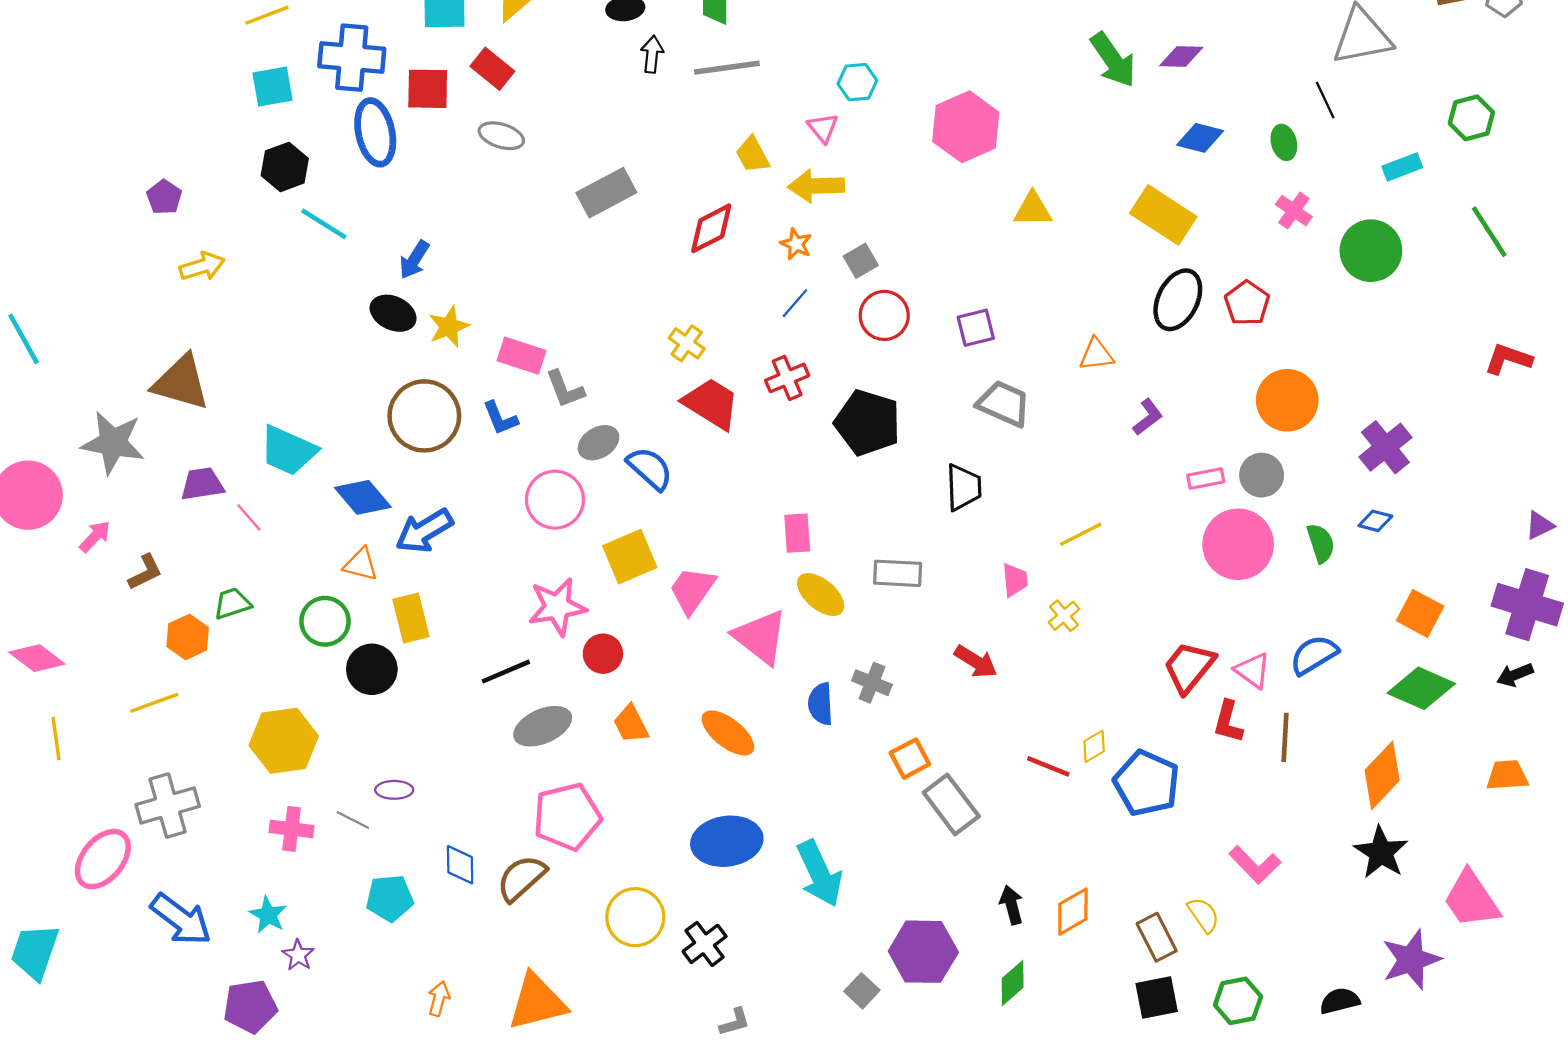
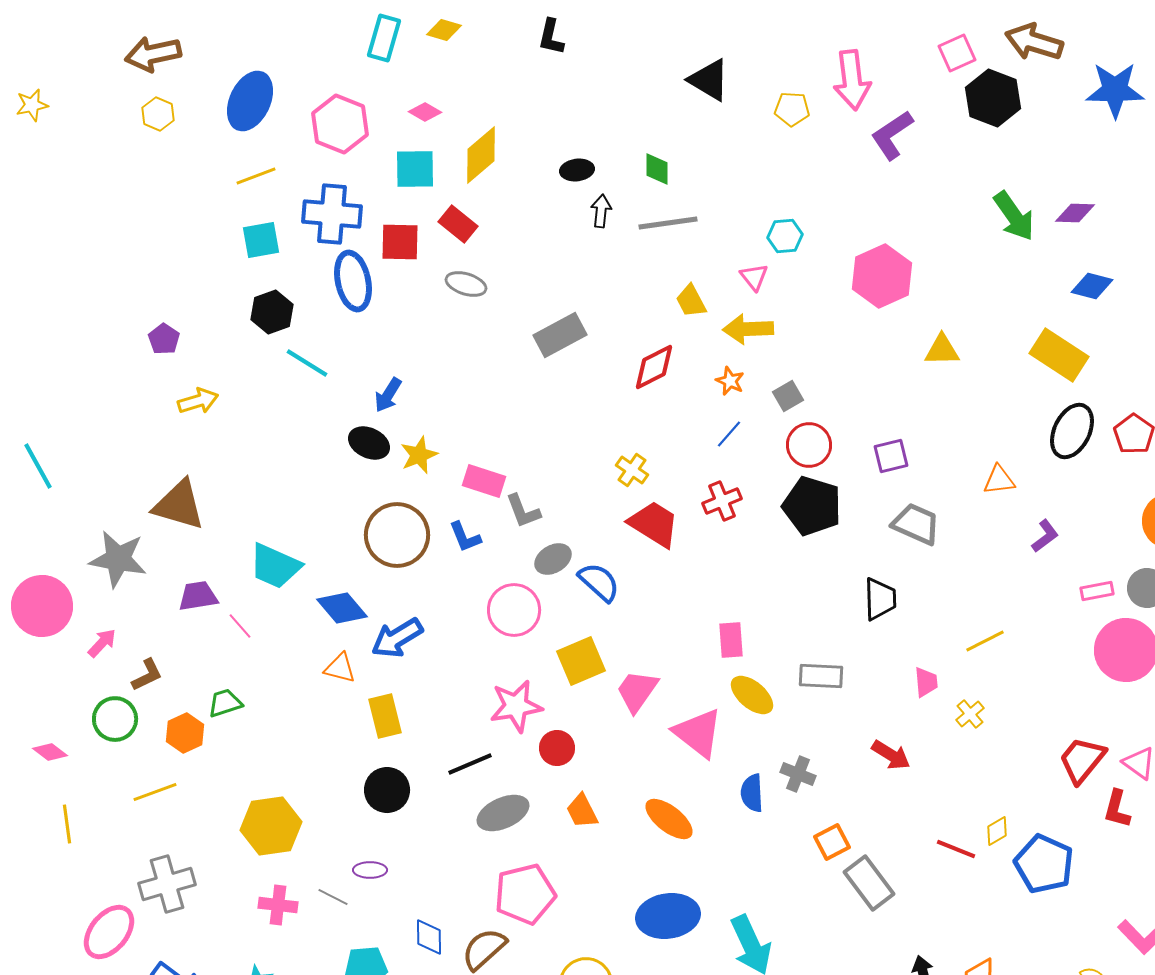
black pentagon: (867, 423) -> (812, 506), moved
green circle: (325, 621) -> (115, 719), moved
pink diamond: (37, 658) -> (50, 752), size x0.7
black circle: (372, 669) -> (387, 790), moved

